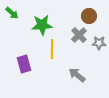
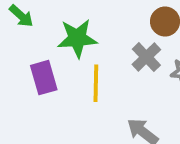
purple rectangle: (24, 64) -> (44, 78), moved

